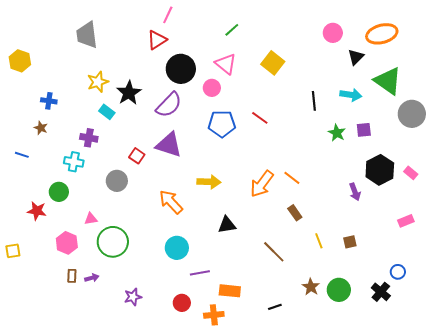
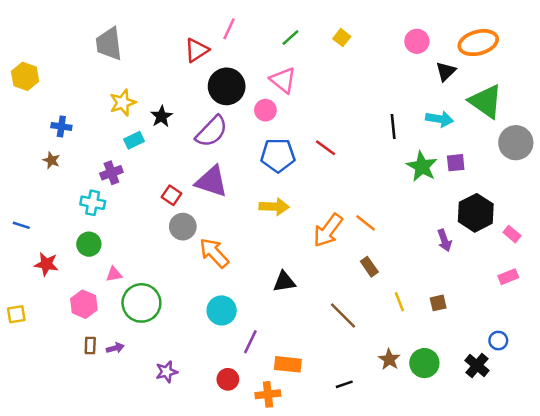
pink line: (168, 15) -> (229, 29), moved
yellow square: (273, 63) -> (342, 38), moved, size x0.6
black star: (129, 93) -> (161, 116), size x0.7
cyan rectangle: (107, 112) -> (134, 140), turned -63
green star: (337, 133) -> (422, 166), size x1.4
purple cross: (89, 138) -> (111, 173), turned -30
blue line: (22, 155) -> (21, 225), moved
pink rectangle: (411, 173) -> (512, 234), moved
gray circle: (117, 181) -> (183, 227), moved
yellow arrow: (209, 182) -> (274, 207), moved
green circle: (59, 192) -> (89, 244), moved
purple line: (200, 273) -> (250, 342), turned -54

